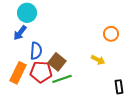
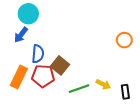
orange circle: (111, 34) -> (124, 40), moved
yellow arrow: (98, 60) -> (103, 84), moved
green line: (62, 79) -> (79, 89), moved

